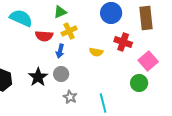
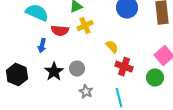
red cross: (123, 42) -> (124, 67), moved
blue arrow: (60, 51) -> (42, 46), moved
yellow semicircle: (96, 52) -> (112, 47), turned -144

